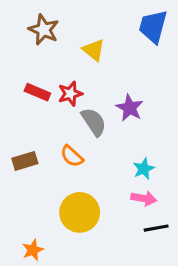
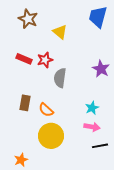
purple star: (130, 108) -> (101, 69), moved
gray semicircle: (94, 122) -> (60, 78), turned -138
orange semicircle: (72, 156) -> (46, 110), moved
brown rectangle: (25, 161) -> (25, 103), moved, turned -63

